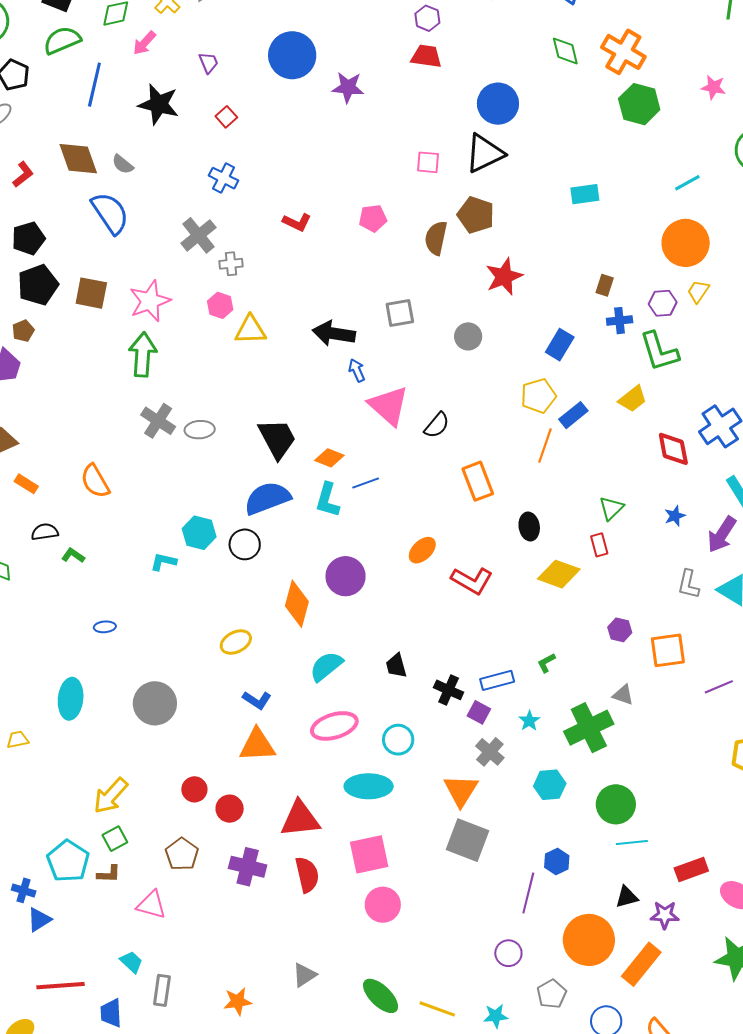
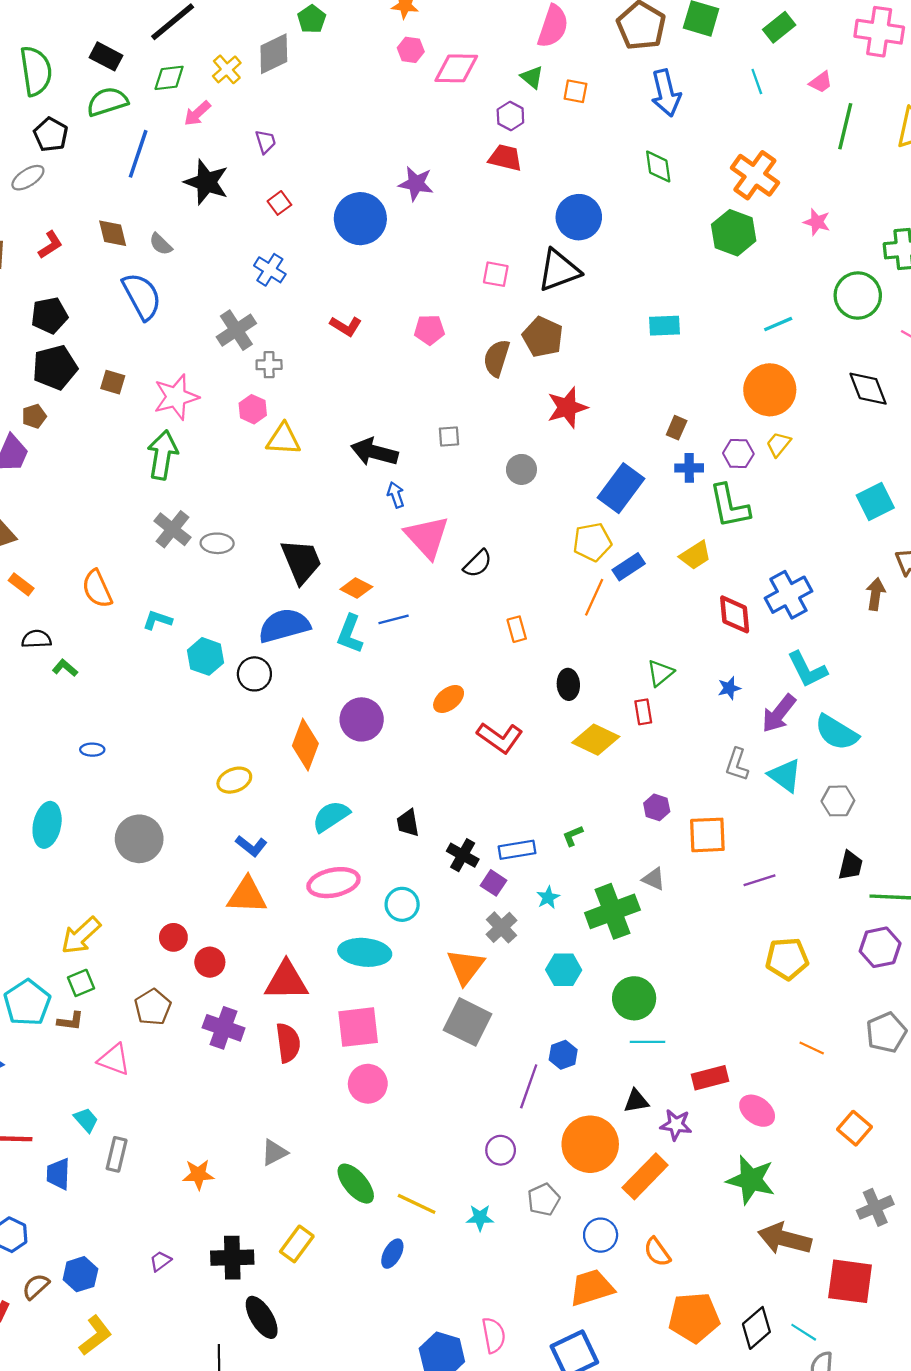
orange cross: (623, 52) -> (755, 175), moved
blue circle: (292, 55) -> (360, 219), moved
brown diamond: (78, 159) -> (113, 233), size x0.7
brown square: (91, 293) -> (113, 382), size x0.7
gray square: (400, 313) -> (449, 436), size x0.7
blue rectangle: (560, 345) -> (621, 488), size x1.4
orange rectangle: (478, 481) -> (517, 629), size x0.6
cyan L-shape: (164, 562) -> (157, 620), moved

